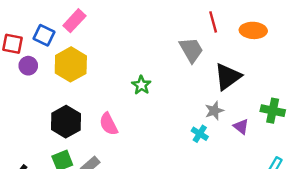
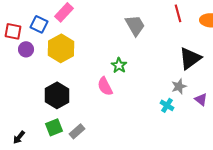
gray trapezoid: (191, 50) -> (135, 25), moved
pink semicircle: (109, 124) -> (105, 86), moved

